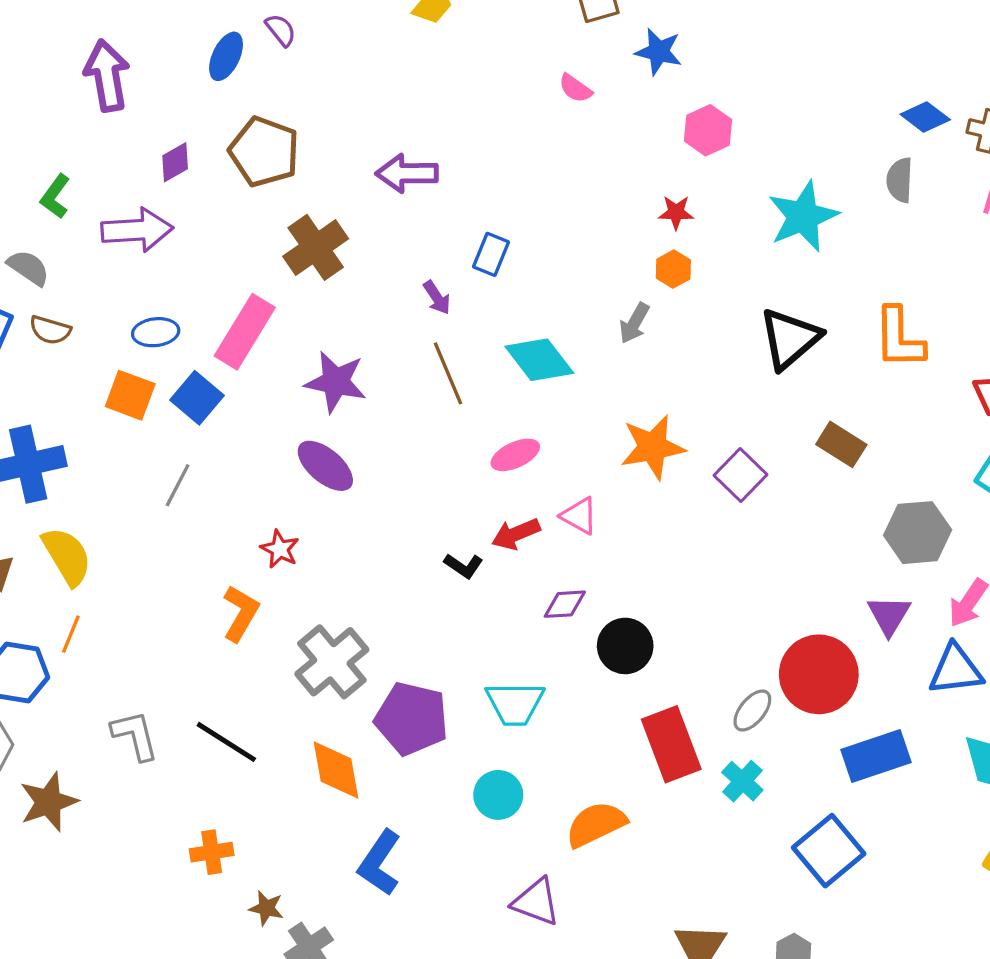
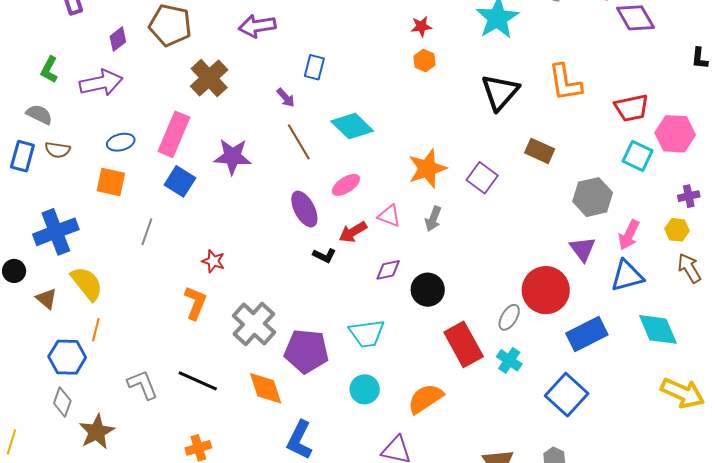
gray arrow: (634, 323) -> (433, 219), moved
blue square: (197, 398) -> (180, 181), moved
purple ellipse: (325, 466) -> (304, 209), moved, turned 30

